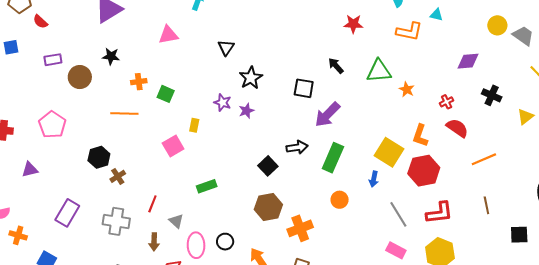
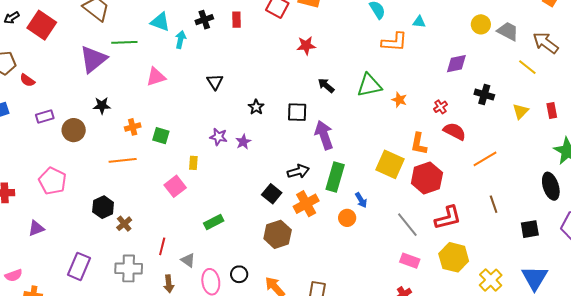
red star: (353, 24) -> (306, 46), moved
black star: (251, 78) -> (256, 107), moved, size x0.7
purple arrow: (327, 115) -> (324, 135), turned 124
blue arrow: (374, 179) -> (361, 200), moved, turned -35
orange cross: (300, 228) -> (306, 204), moved

